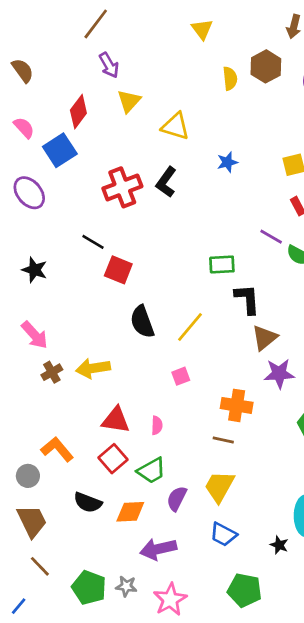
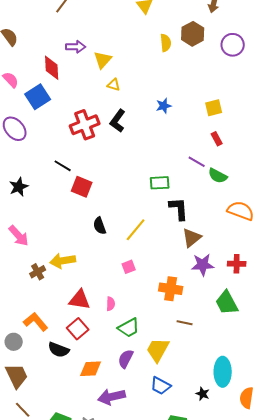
purple arrow: (109, 65) -> (76, 47), moved, turned -60
yellow triangle: (129, 101) -> (103, 60), moved
red diamond: (78, 112) -> (52, 68), turned -40
yellow triangle: (175, 126) -> (114, 85), moved, size x0.6
black star: (35, 270) -> (19, 187), turned 30
black semicircle: (142, 322) -> (100, 226), size x0.7
brown cross: (52, 372) -> (38, 272), moved
brown line: (223, 440) -> (185, 323), moved
green trapezoid: (152, 471) -> (129, 328), moved
black semicircle: (88, 502) -> (59, 350), moved

